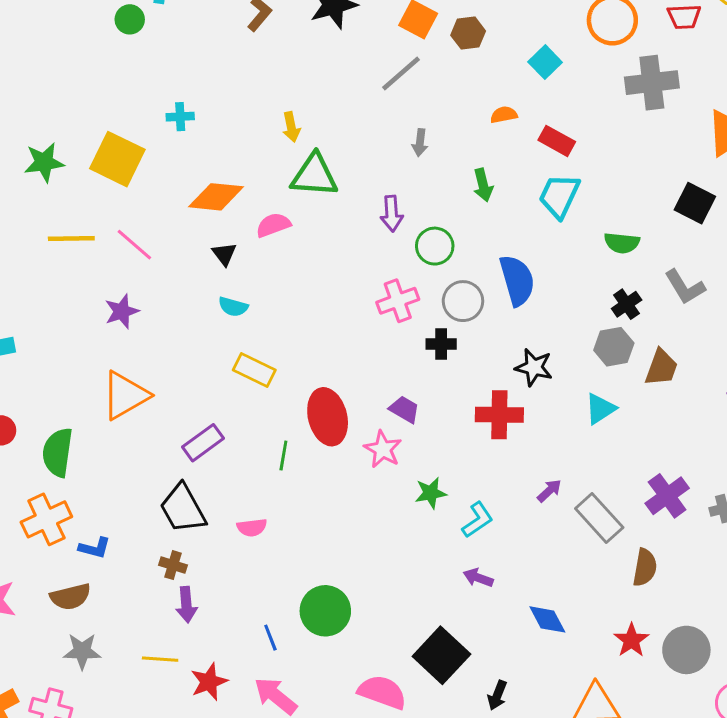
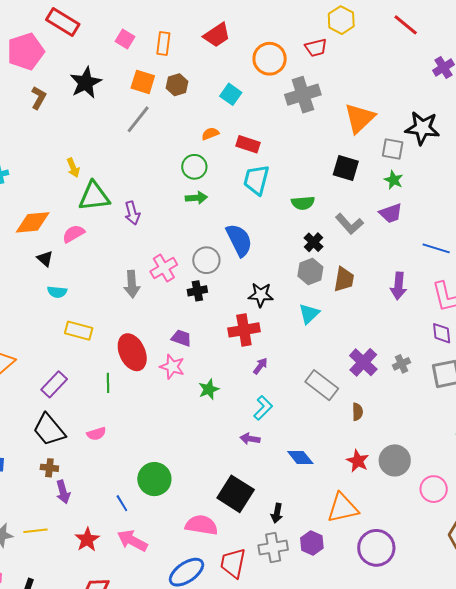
gray arrow: (420, 143) -> (132, 284), moved, size x1.5
green arrow: (483, 185) -> (196, 198), moved, turned -70
purple arrow: (392, 214) -> (132, 213), moved
green circle: (435, 246) -> (194, 167), moved
purple arrow: (549, 491) -> (260, 366), moved
cyan L-shape: (477, 520) -> (263, 408), moved
brown semicircle: (645, 567) -> (358, 412), size x0.7
yellow line: (160, 659) -> (36, 531), moved

